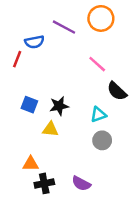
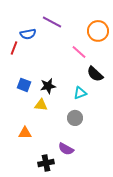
orange circle: (101, 18) -> (98, 31), moved
gray circle: (102, 140) -> (75, 118), moved
black cross: (44, 183) -> (46, 163), moved

